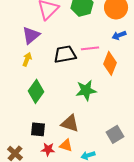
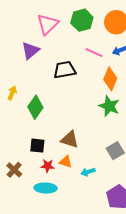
pink line: (90, 48) -> (94, 53), moved, turned 30
yellow arrow: (27, 59) -> (12, 93), moved
green star: (86, 90) -> (109, 106), moved, turned 30

